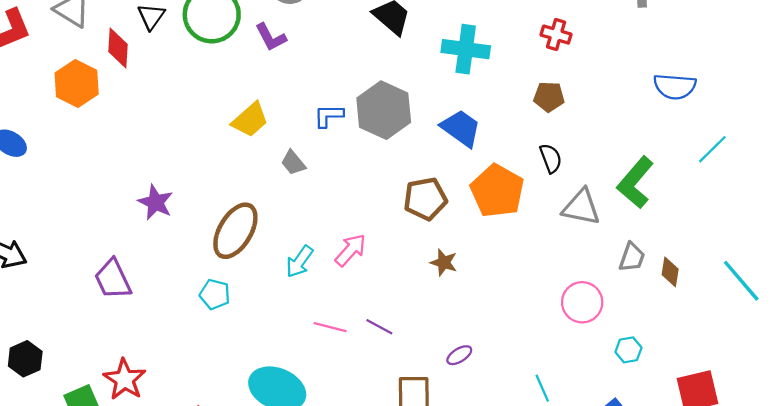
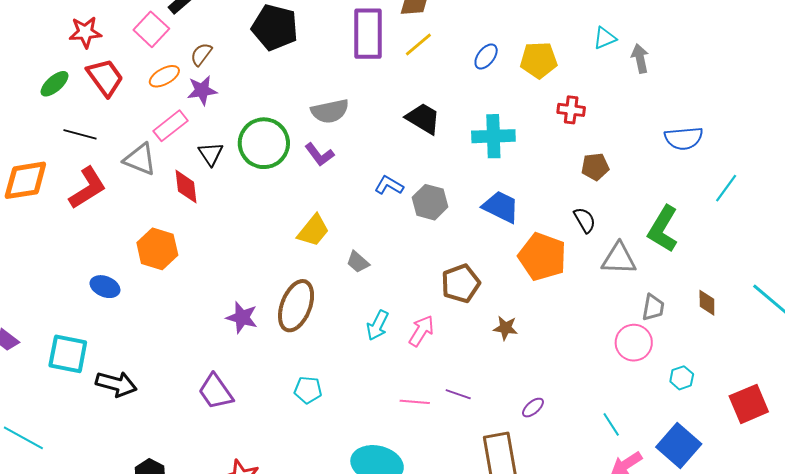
orange hexagon: (77, 83) -> (157, 249), moved
brown pentagon: (549, 97) -> (595, 167), moved
gray hexagon: (384, 110) -> (430, 202), size x0.7
blue L-shape: (329, 116) -> (389, 185), moved, turned 40
brown pentagon: (425, 199) -> (461, 283), moved
brown ellipse: (235, 231) -> (296, 306), moved
gray trapezoid: (632, 257) -> (653, 307), moved
cyan arrow: (299, 262) -> (378, 325), moved

